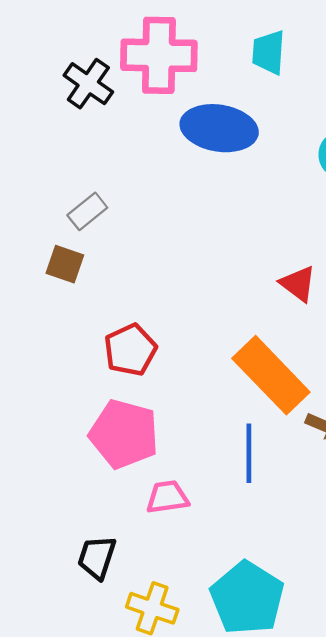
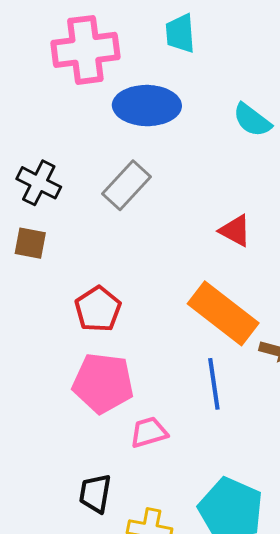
black cross: (88, 84) -> (39, 183), moved
gray rectangle: (87, 211) -> (127, 185), moved, size x1.4

